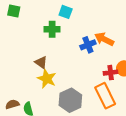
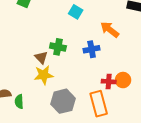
green cross: (52, 29) -> (58, 47), moved
orange arrow: (104, 39) -> (110, 30), moved
yellow star: (47, 79) -> (44, 75), turned 30

